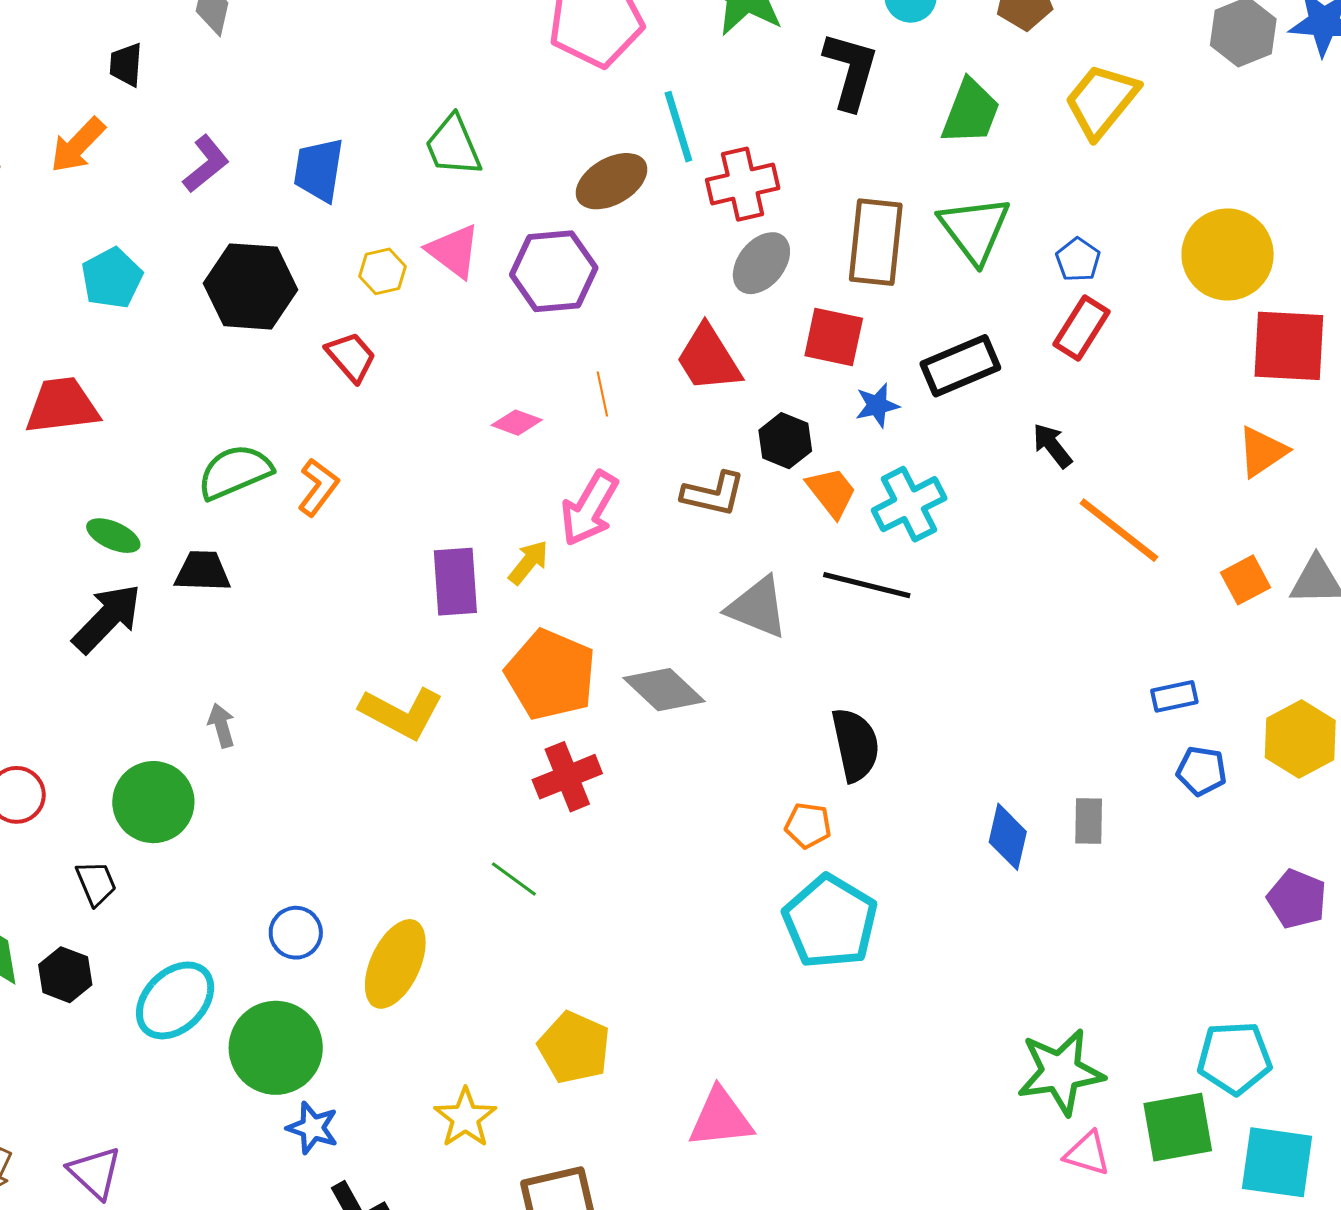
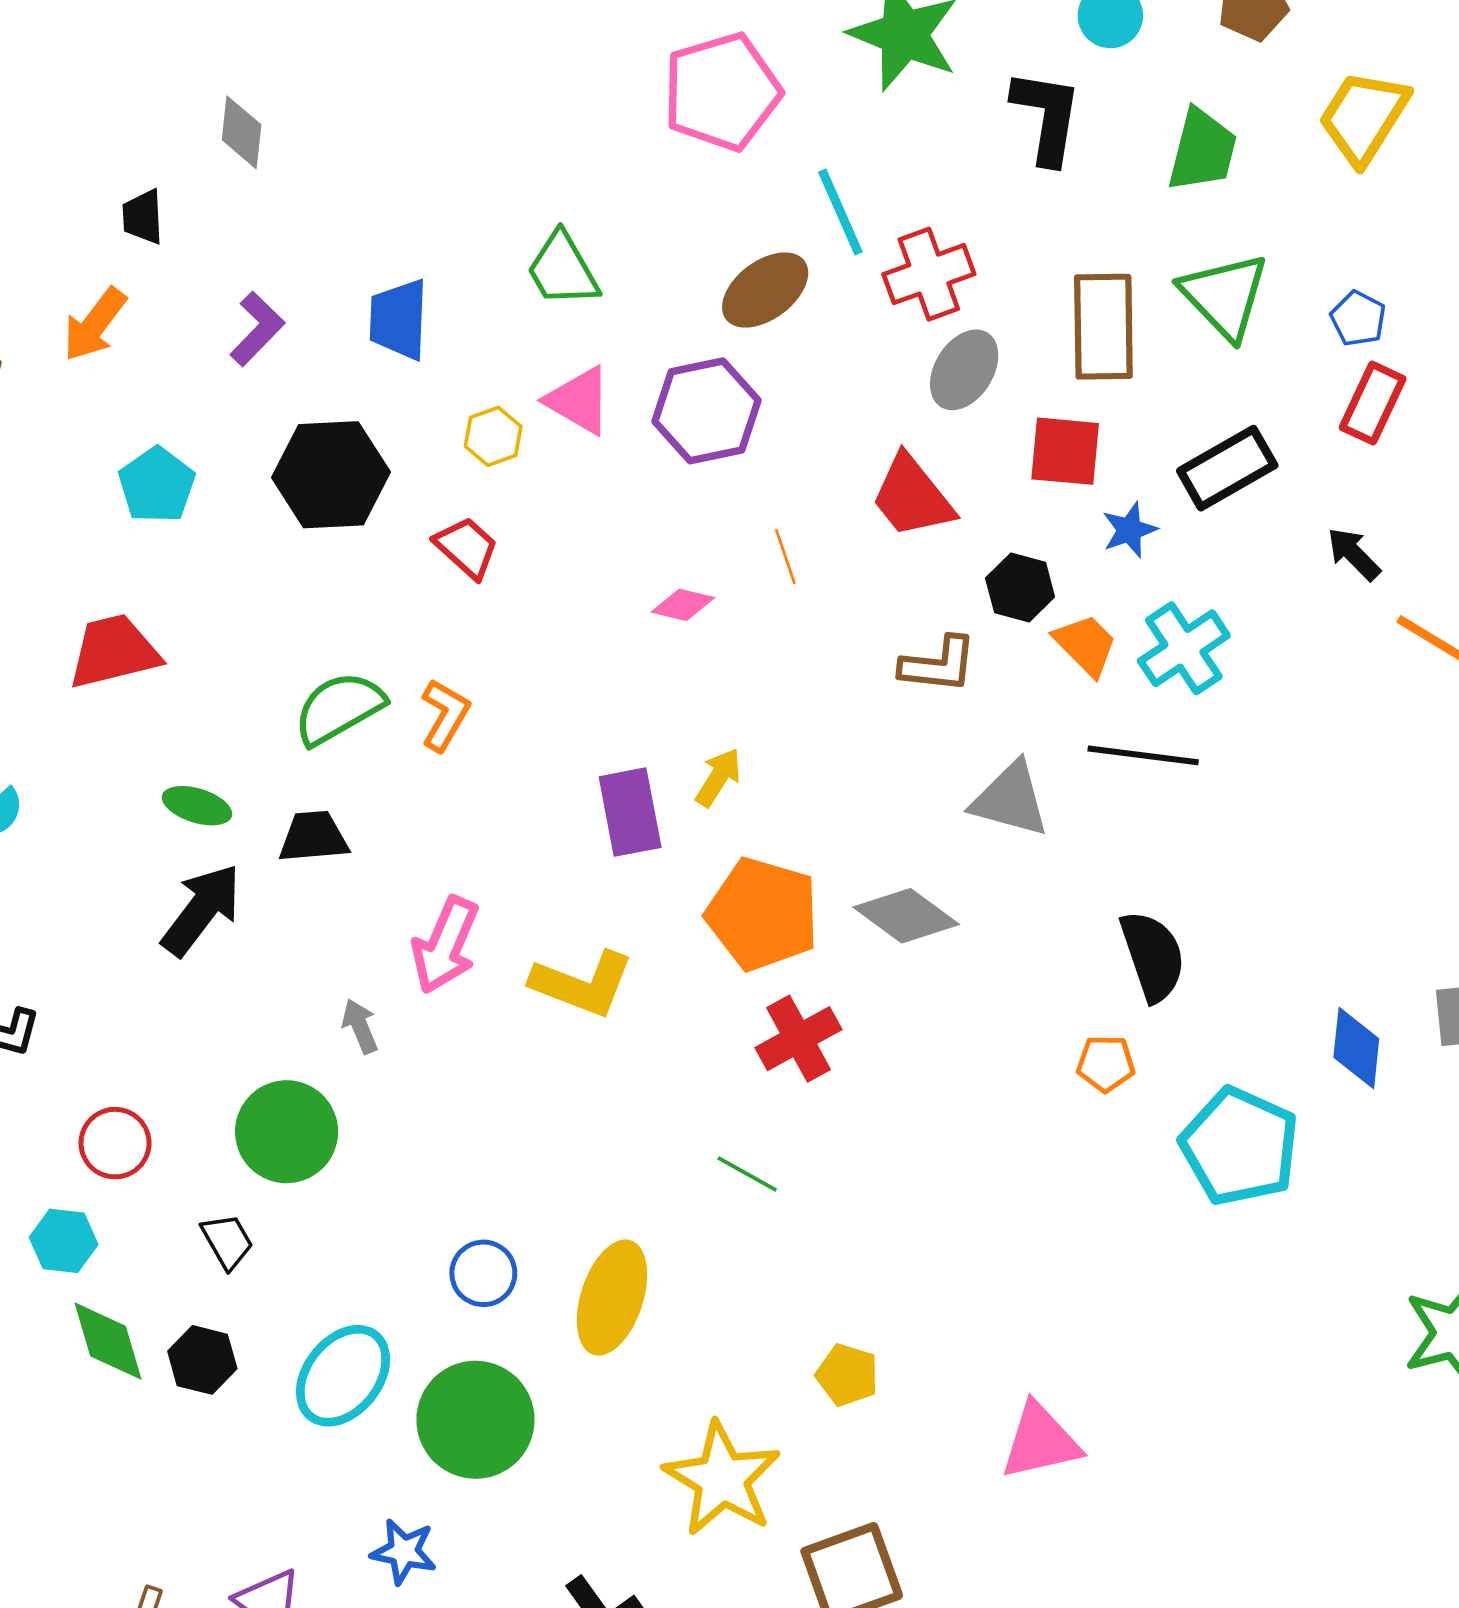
pink arrow: (589, 508) -> (445, 945), moved
cyan pentagon: (830, 922) -> (1240, 1146), moved
yellow pentagon: (574, 1047) -> (847, 1375), size x0.7
yellow star: (465, 1118) -> (722, 1479), size x1.5
blue star: (313, 1128) -> (404, 1552), moved

